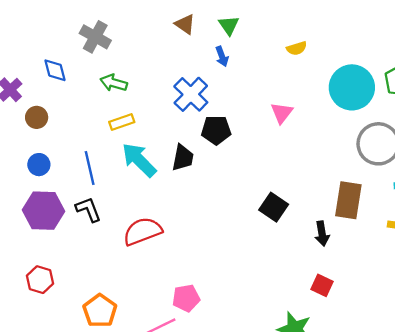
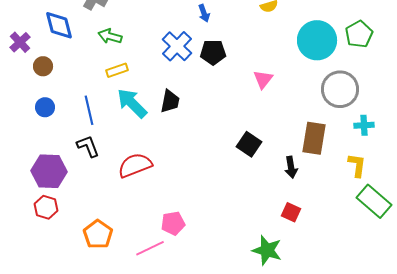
blue diamond: (55, 70) -> (59, 25), size x1.4
pink triangle: (282, 113) -> (263, 79), moved
black pentagon: (216, 130) -> (213, 52), moved
purple hexagon: (43, 211) -> (49, 171), moved

